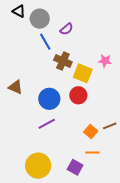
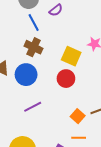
brown cross: (63, 61) -> (33, 47), moved
blue circle: (49, 99) -> (26, 75), moved

